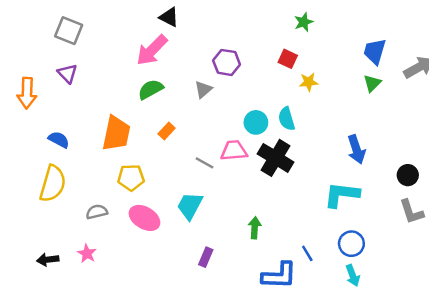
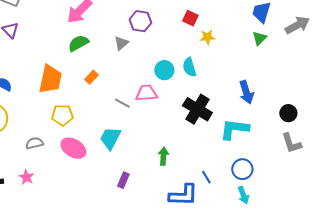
black cross: (276, 158) -> (197, 109), moved

